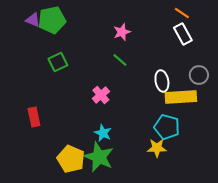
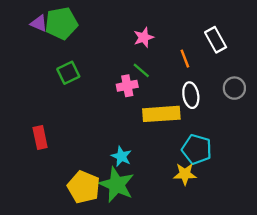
orange line: (182, 13) -> (185, 59), moved, turned 35
pink cross: (101, 95) -> (127, 86), moved, turned 30
yellow rectangle: (181, 97) -> (161, 114), moved

